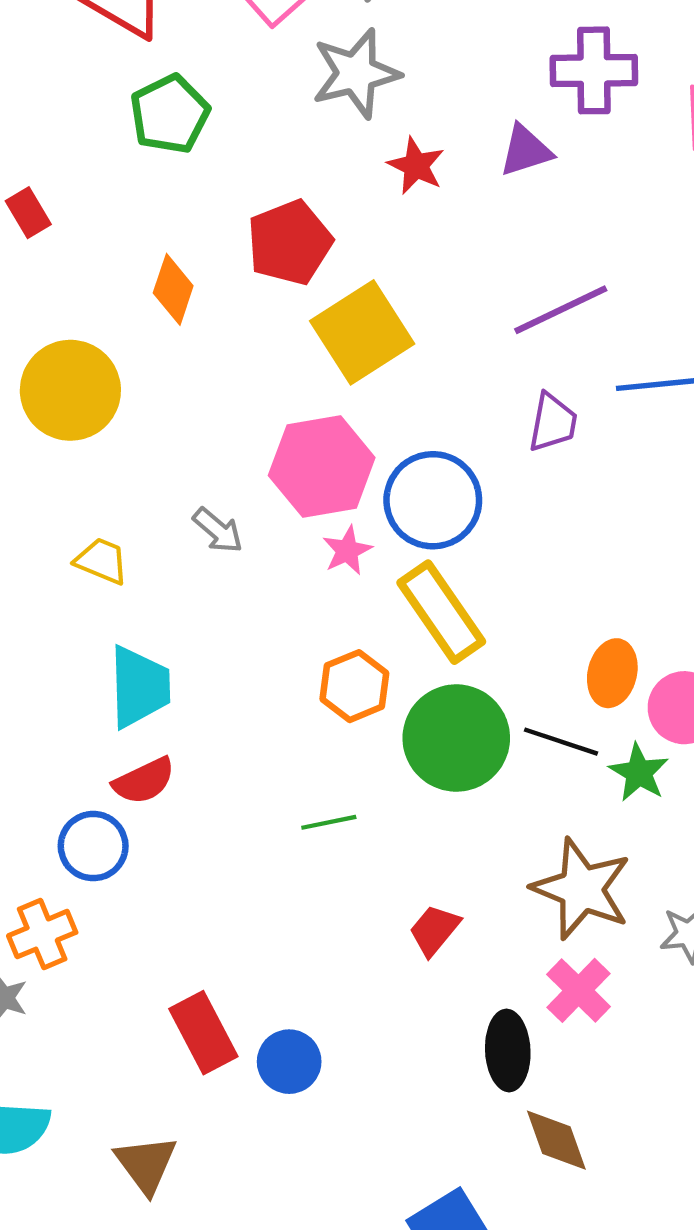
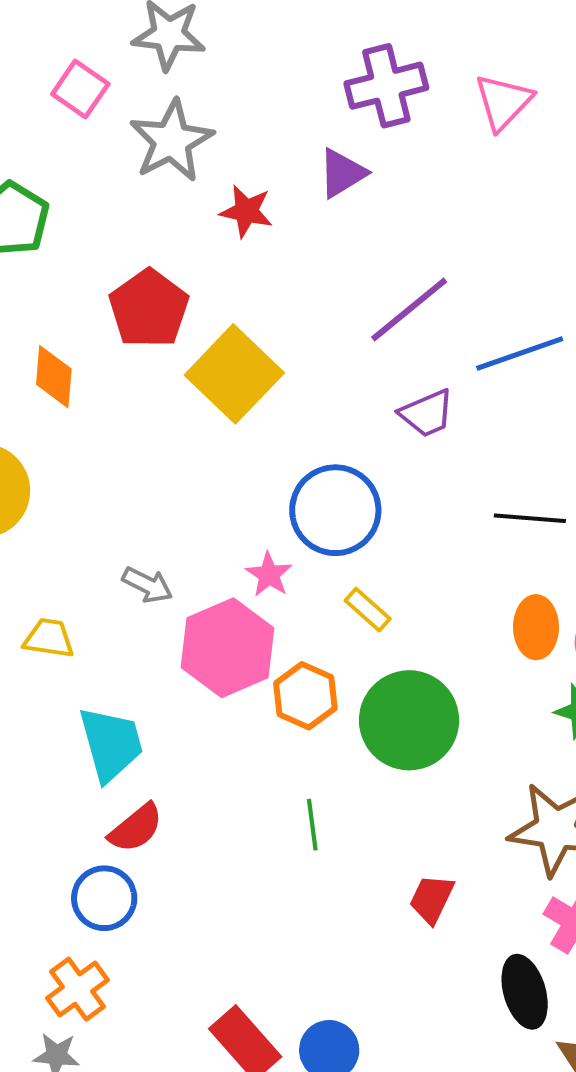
purple trapezoid: (553, 422) -> (427, 413), turned 70
pink hexagon: (322, 466) -> (228, 648), moved
yellow rectangle: (441, 612) -> (368, 610), size x0.5
black line: (561, 742) -> (530, 518), moved
green line: (329, 822) -> (312, 825), turned -72

